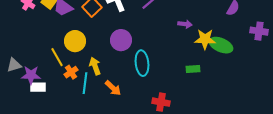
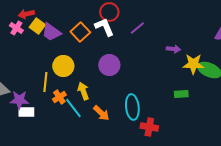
yellow line: (57, 57) -> (45, 82), turned 36
cyan ellipse: (142, 63) -> (132, 107), moved
cyan line: (85, 83) -> (73, 108), turned -45

